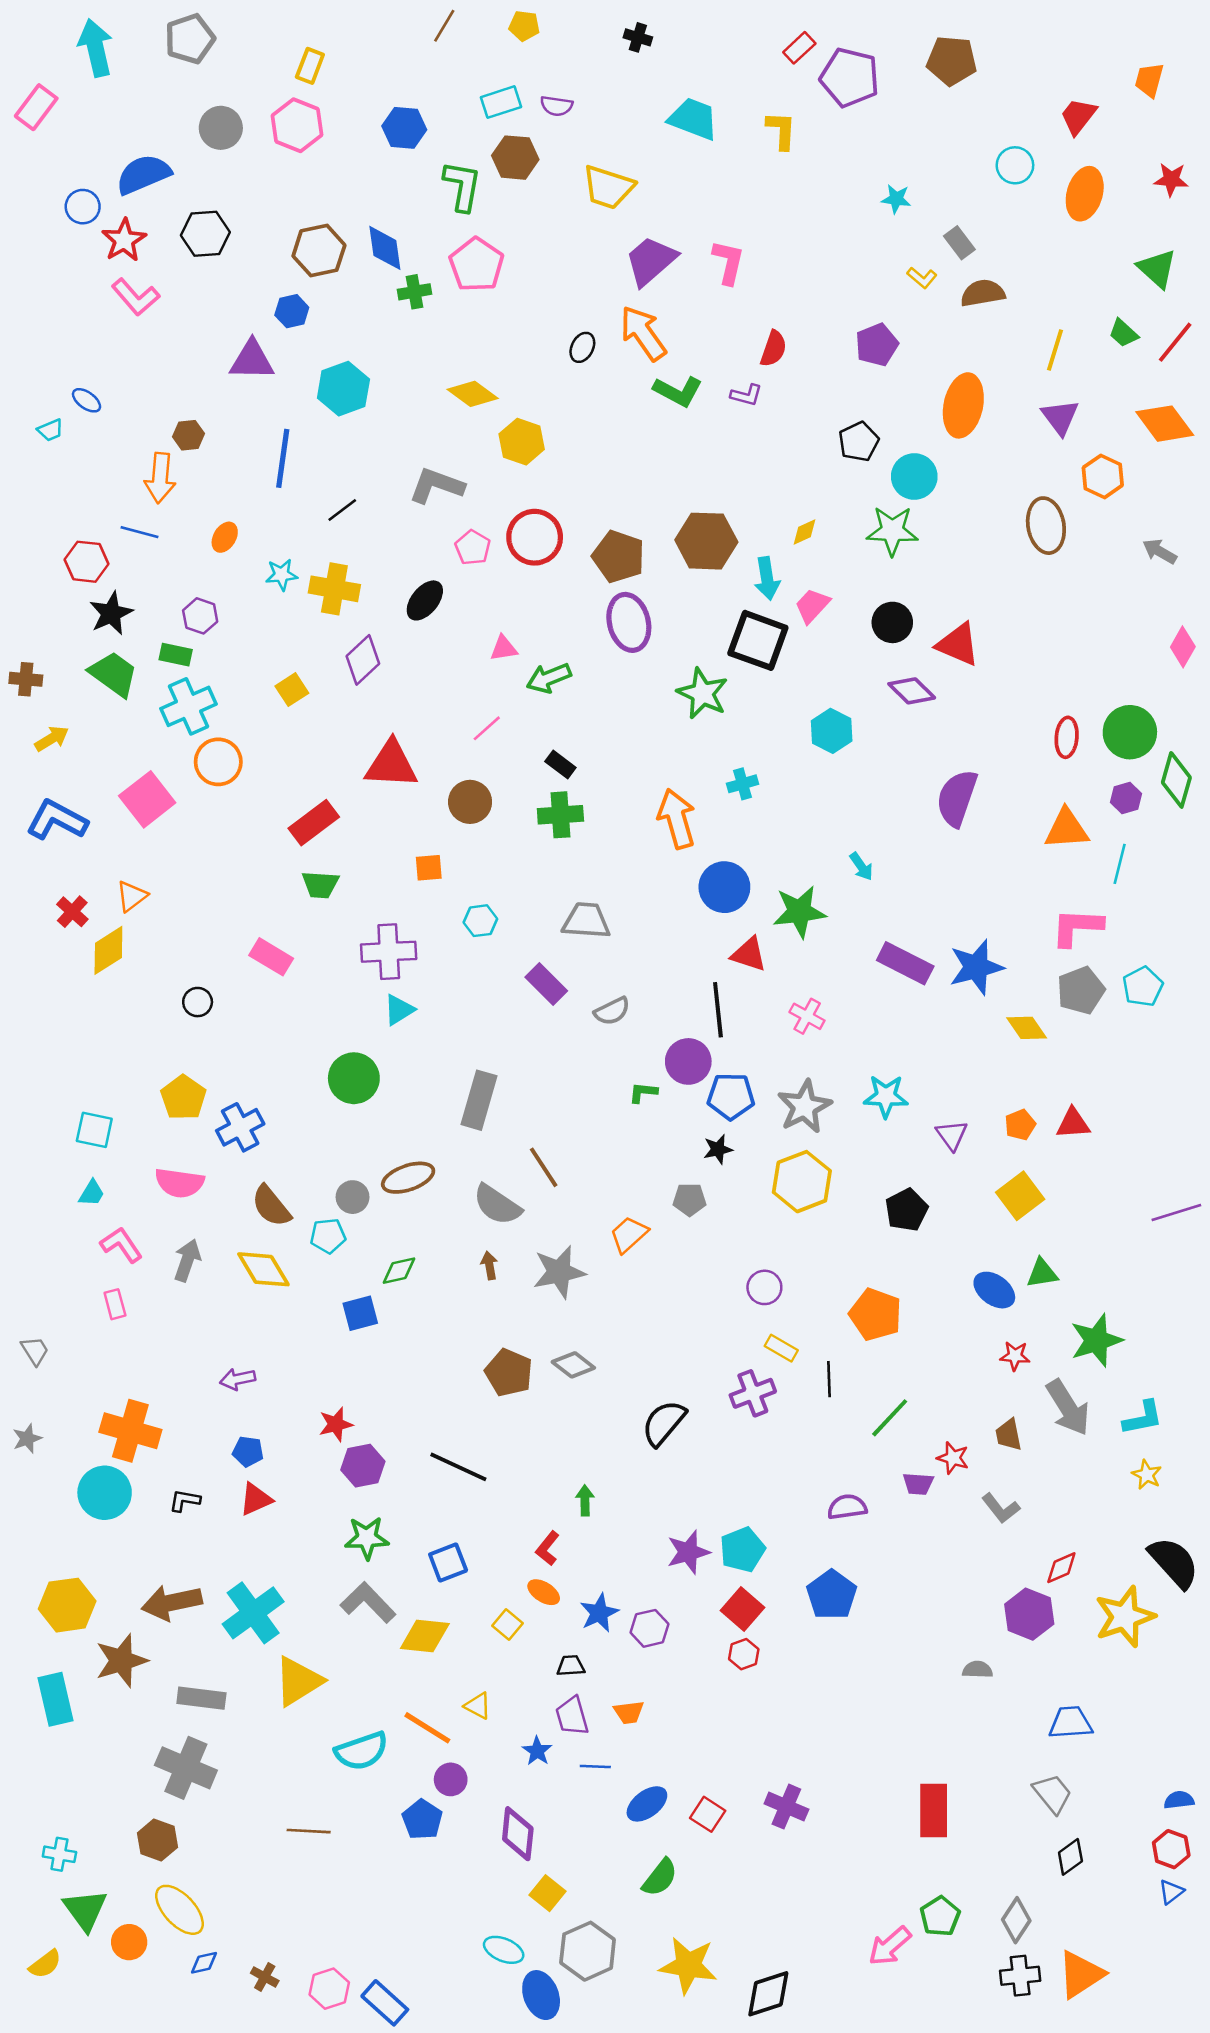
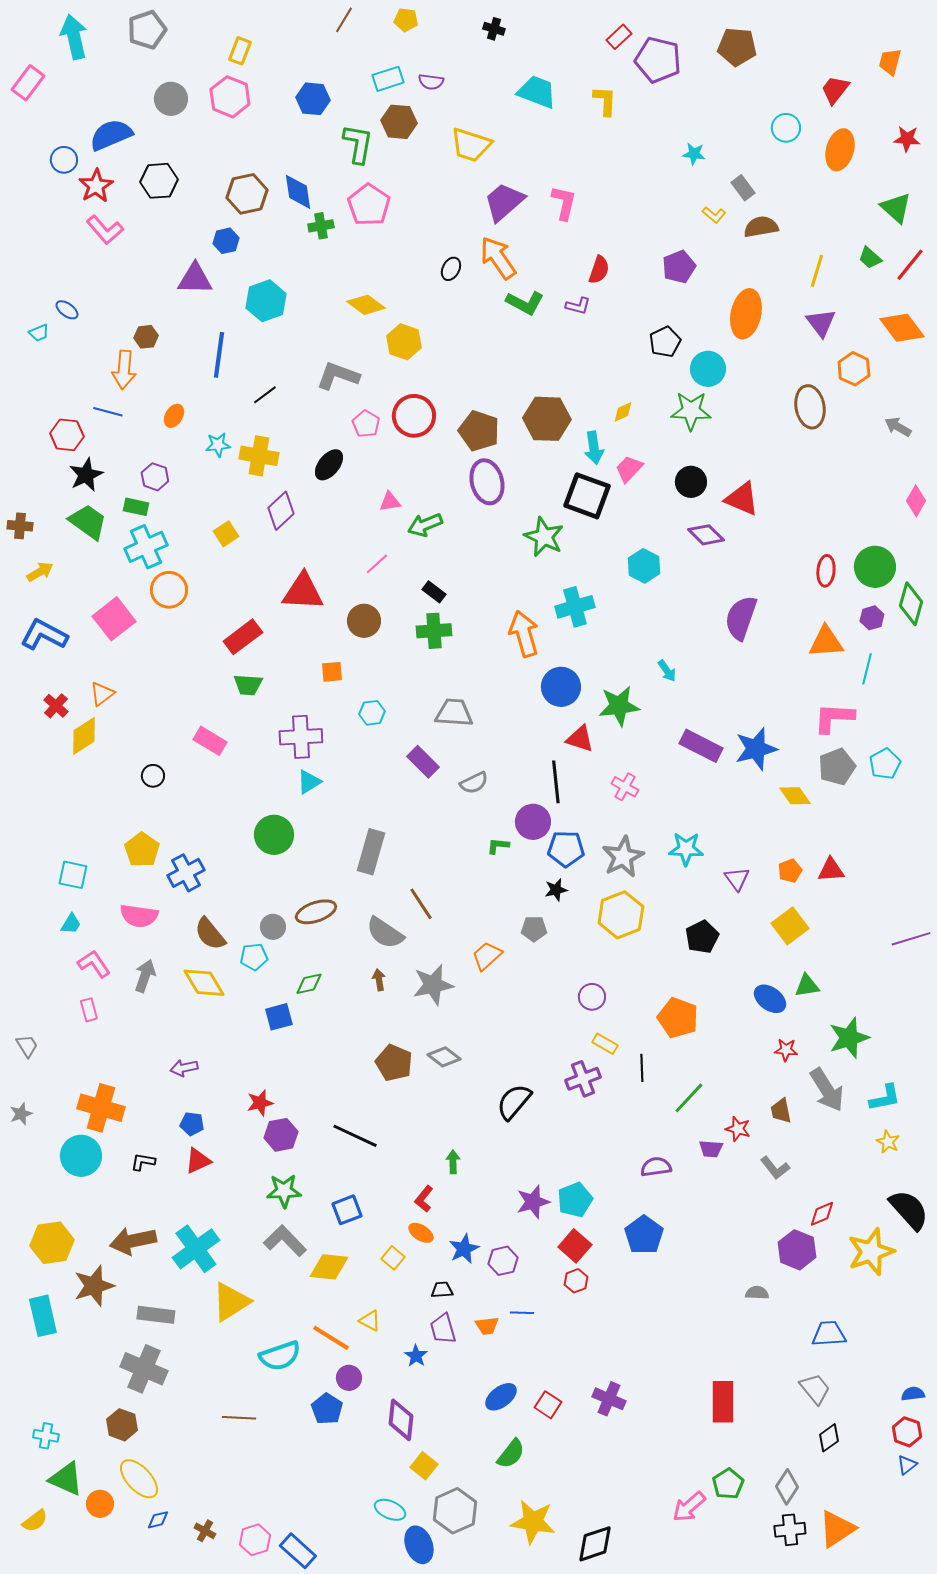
cyan cross: (742, 784) -> (575, 607), size x1.6
blue line: (595, 1766) -> (522, 1313), moved
green triangle: (85, 1910) -> (66, 1479), turned -30

